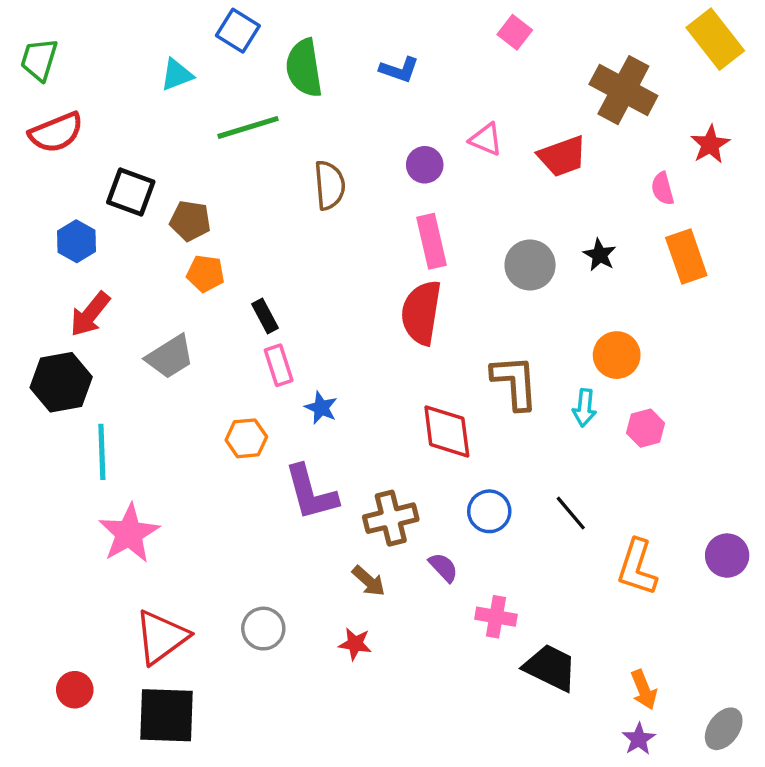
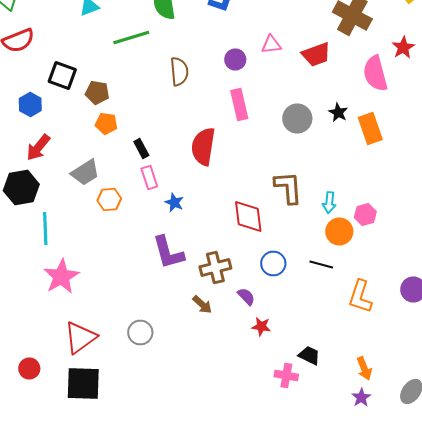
pink triangle: (486, 139) -> (271, 44), turned -30
pink semicircle: (663, 189) -> (375, 74), size x1.8
orange rectangle: (686, 257) -> (370, 128), moved
red semicircle: (421, 313) -> (203, 146), moved
orange circle: (617, 355) -> (339, 232), moved
orange hexagon: (246, 438) -> (109, 200), moved
black line: (571, 513) -> (321, 264), turned -35
pink cross: (496, 617) -> (286, 376), moved
red star: (355, 644) -> (261, 326), moved
black trapezoid: (550, 668) -> (309, 356), size x0.7

